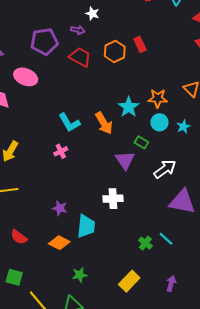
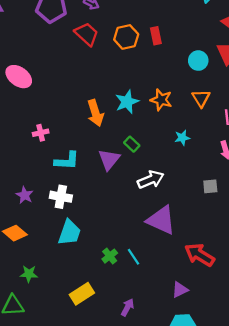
pink ellipse: (26, 77) -> (19, 77), moved
cyan circle: (159, 122) -> (198, 61), moved
cyan L-shape: (69, 123) -> (67, 161), moved, turned -70
white cross: (113, 199) -> (61, 197), moved
cyan trapezoid: (86, 226) -> (69, 233), moved

